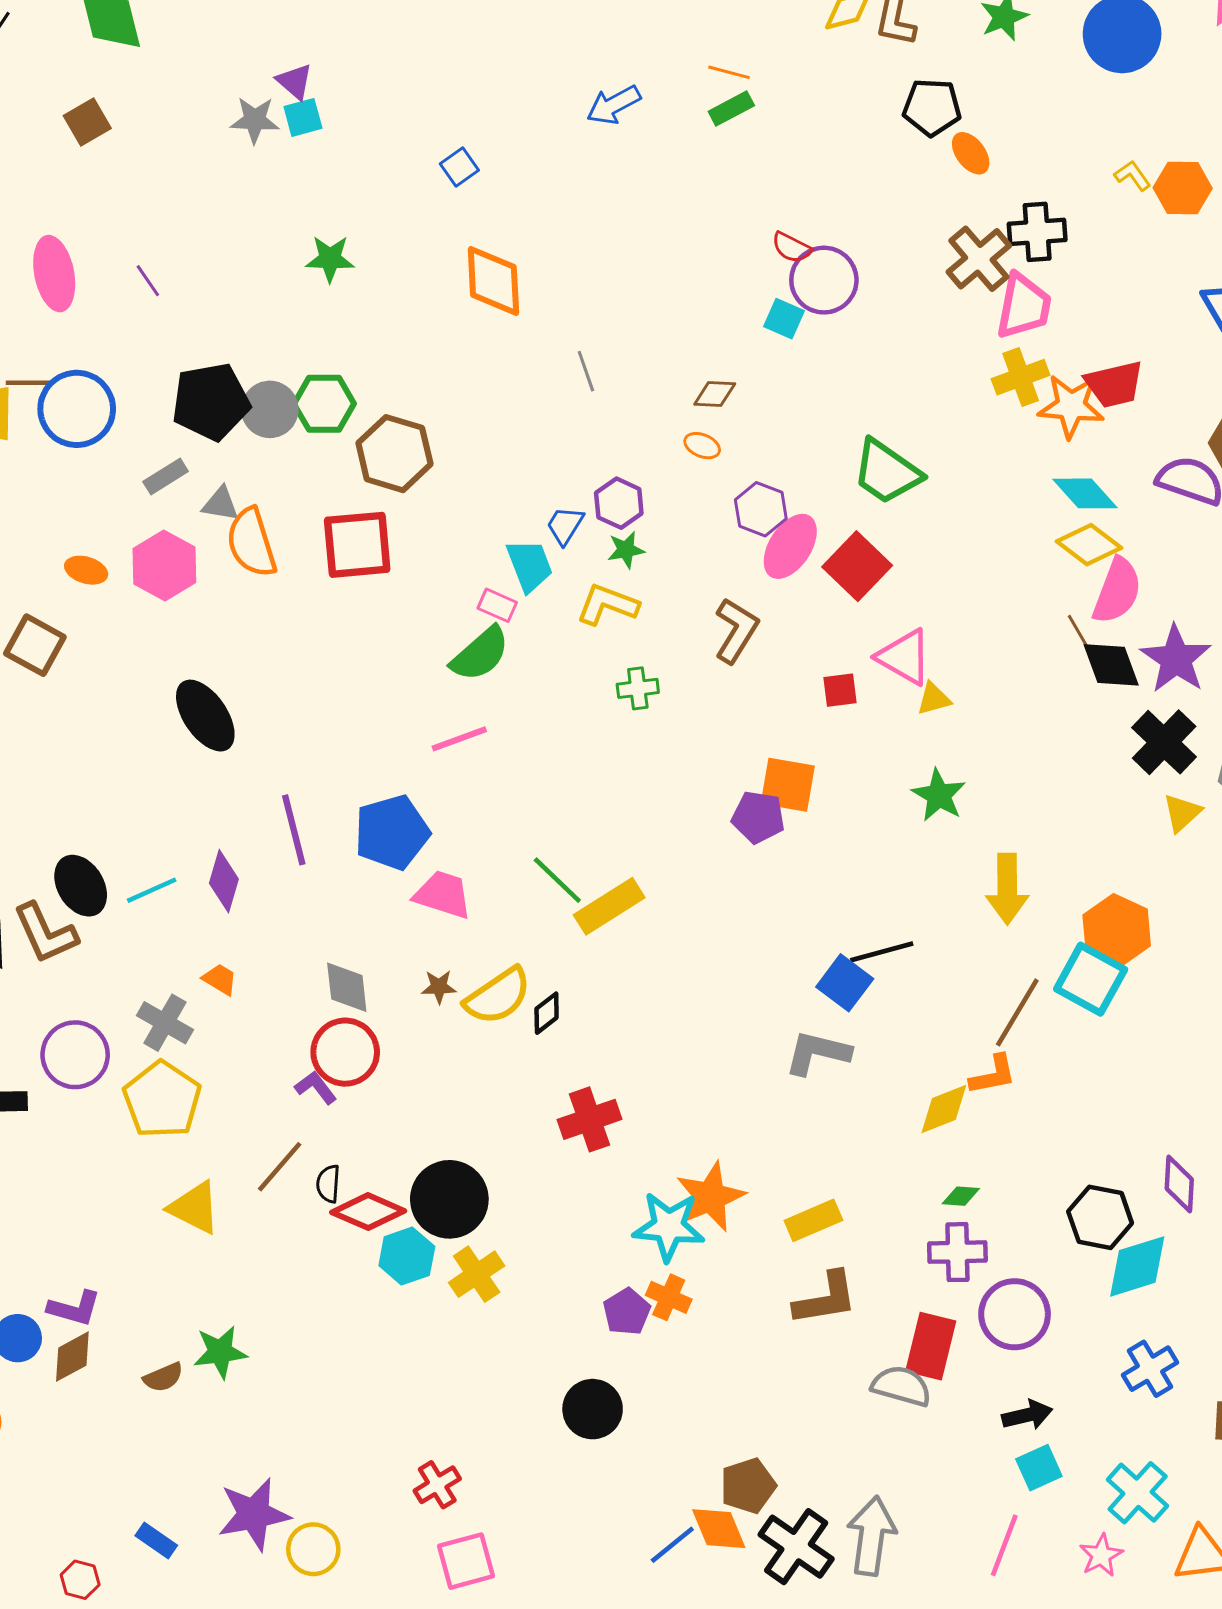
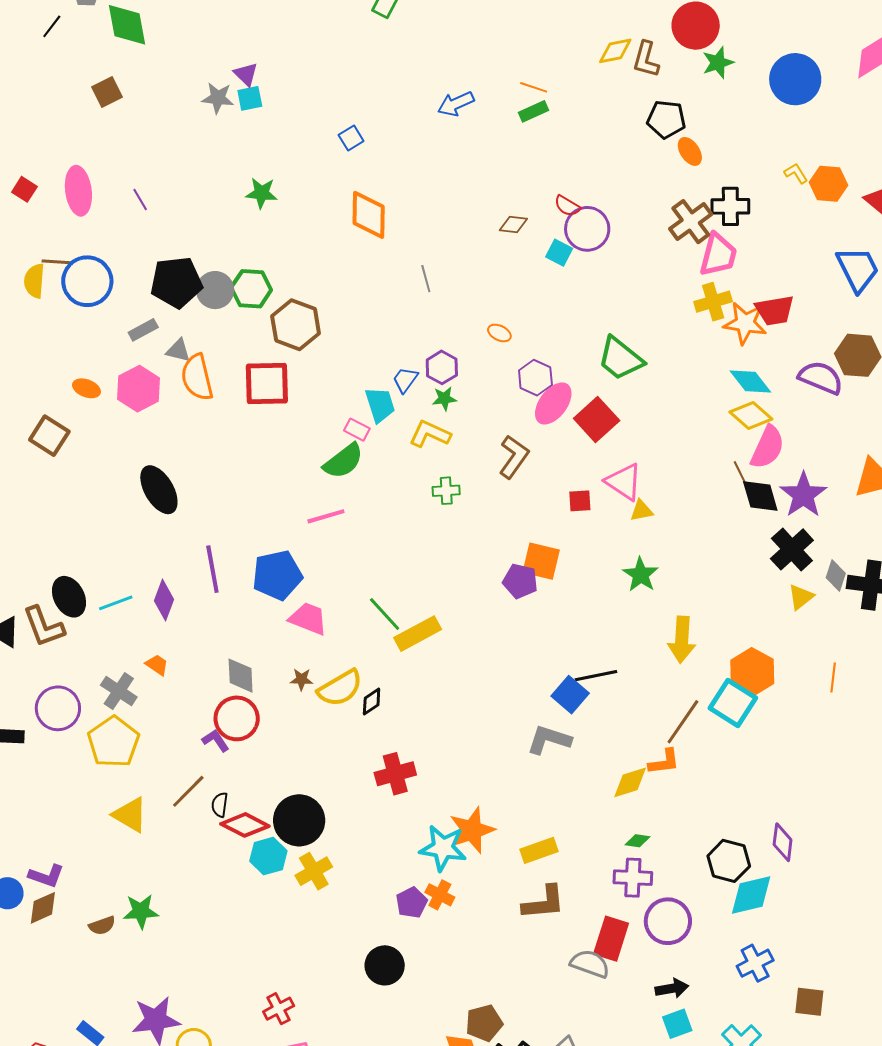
brown diamond: (715, 394) -> (513, 225), moved

